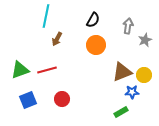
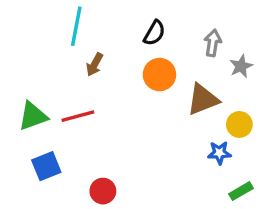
brown triangle: (122, 72) -> (203, 100), moved
red circle: (62, 99) -> (103, 191), moved
green rectangle: (121, 112) -> (241, 191), moved

